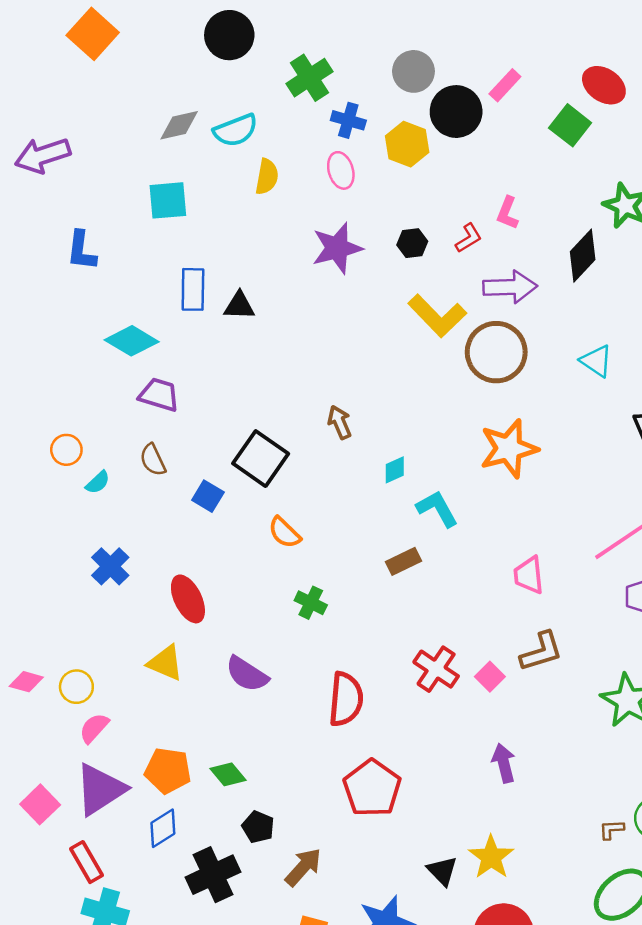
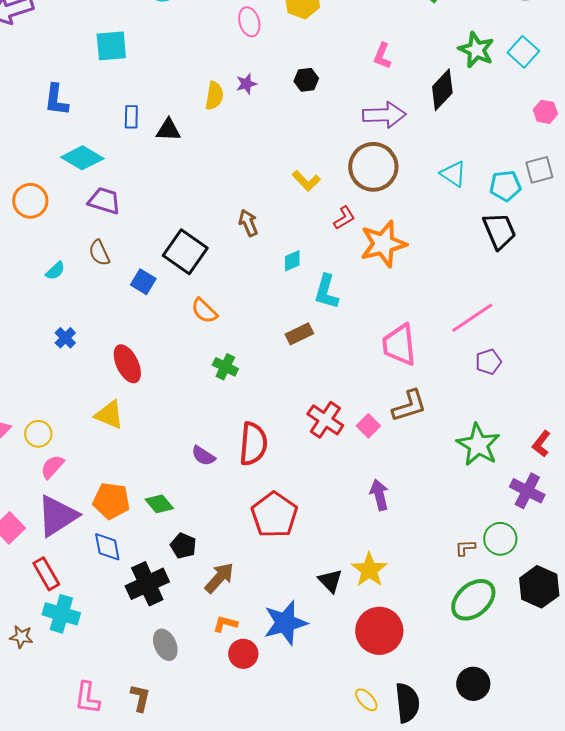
yellow semicircle: (267, 177) -> (214, 96), moved
red L-shape: (469, 238) -> (344, 218), moved
purple star: (337, 248) -> (246, 84), size x0.5
blue L-shape: (81, 251) -> (56, 100), moved
blue rectangle: (193, 289) -> (131, 117), size x0.7
yellow L-shape: (437, 316) -> (306, 181), moved, size x0.6
orange circle: (66, 450) -> (30, 201), moved, size x1.4
cyan L-shape: (437, 509) -> (326, 292), turned -135
blue cross: (110, 566) -> (65, 338), size x0.7
pink trapezoid: (529, 575) -> (399, 345), size x1.4
purple semicircle: (247, 674) -> (203, 456), moved, size x0.7
blue diamond: (163, 828) -> (107, 547), turned -68

